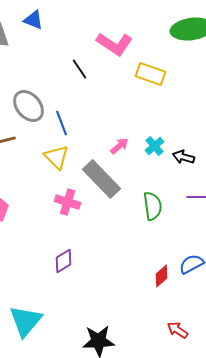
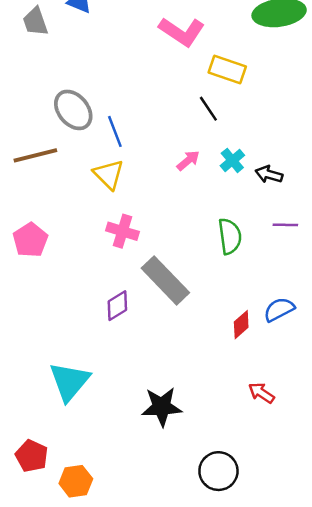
black line: (80, 69) -> (208, 109), moved
gray rectangle: (102, 179) -> (165, 280), moved

